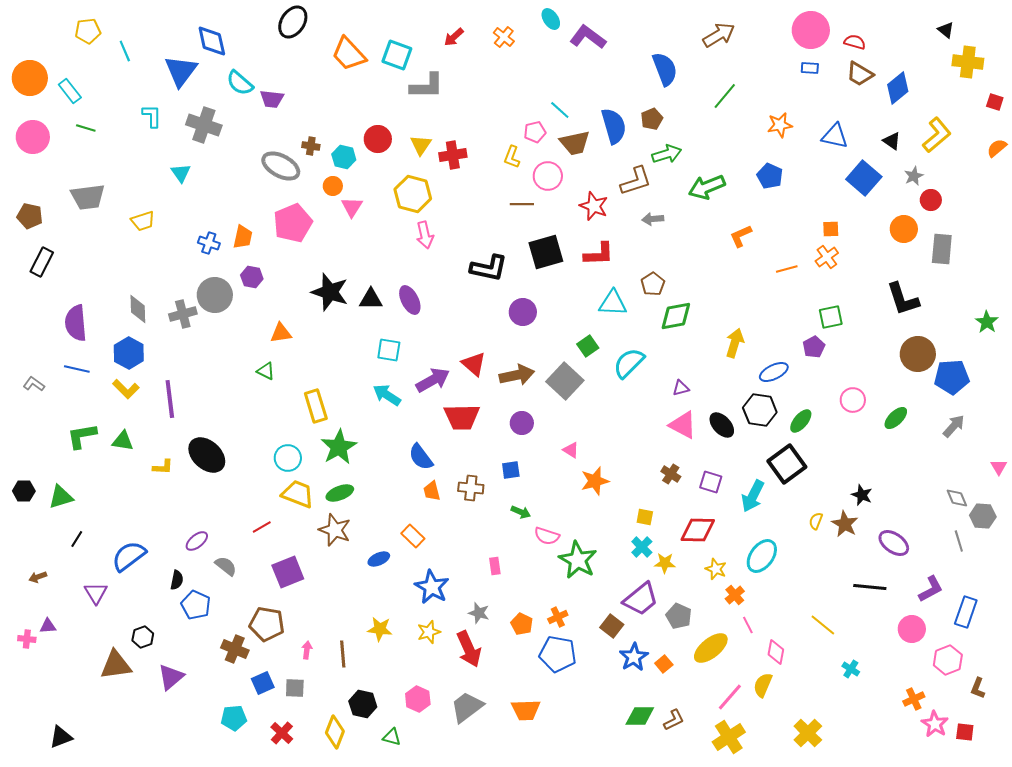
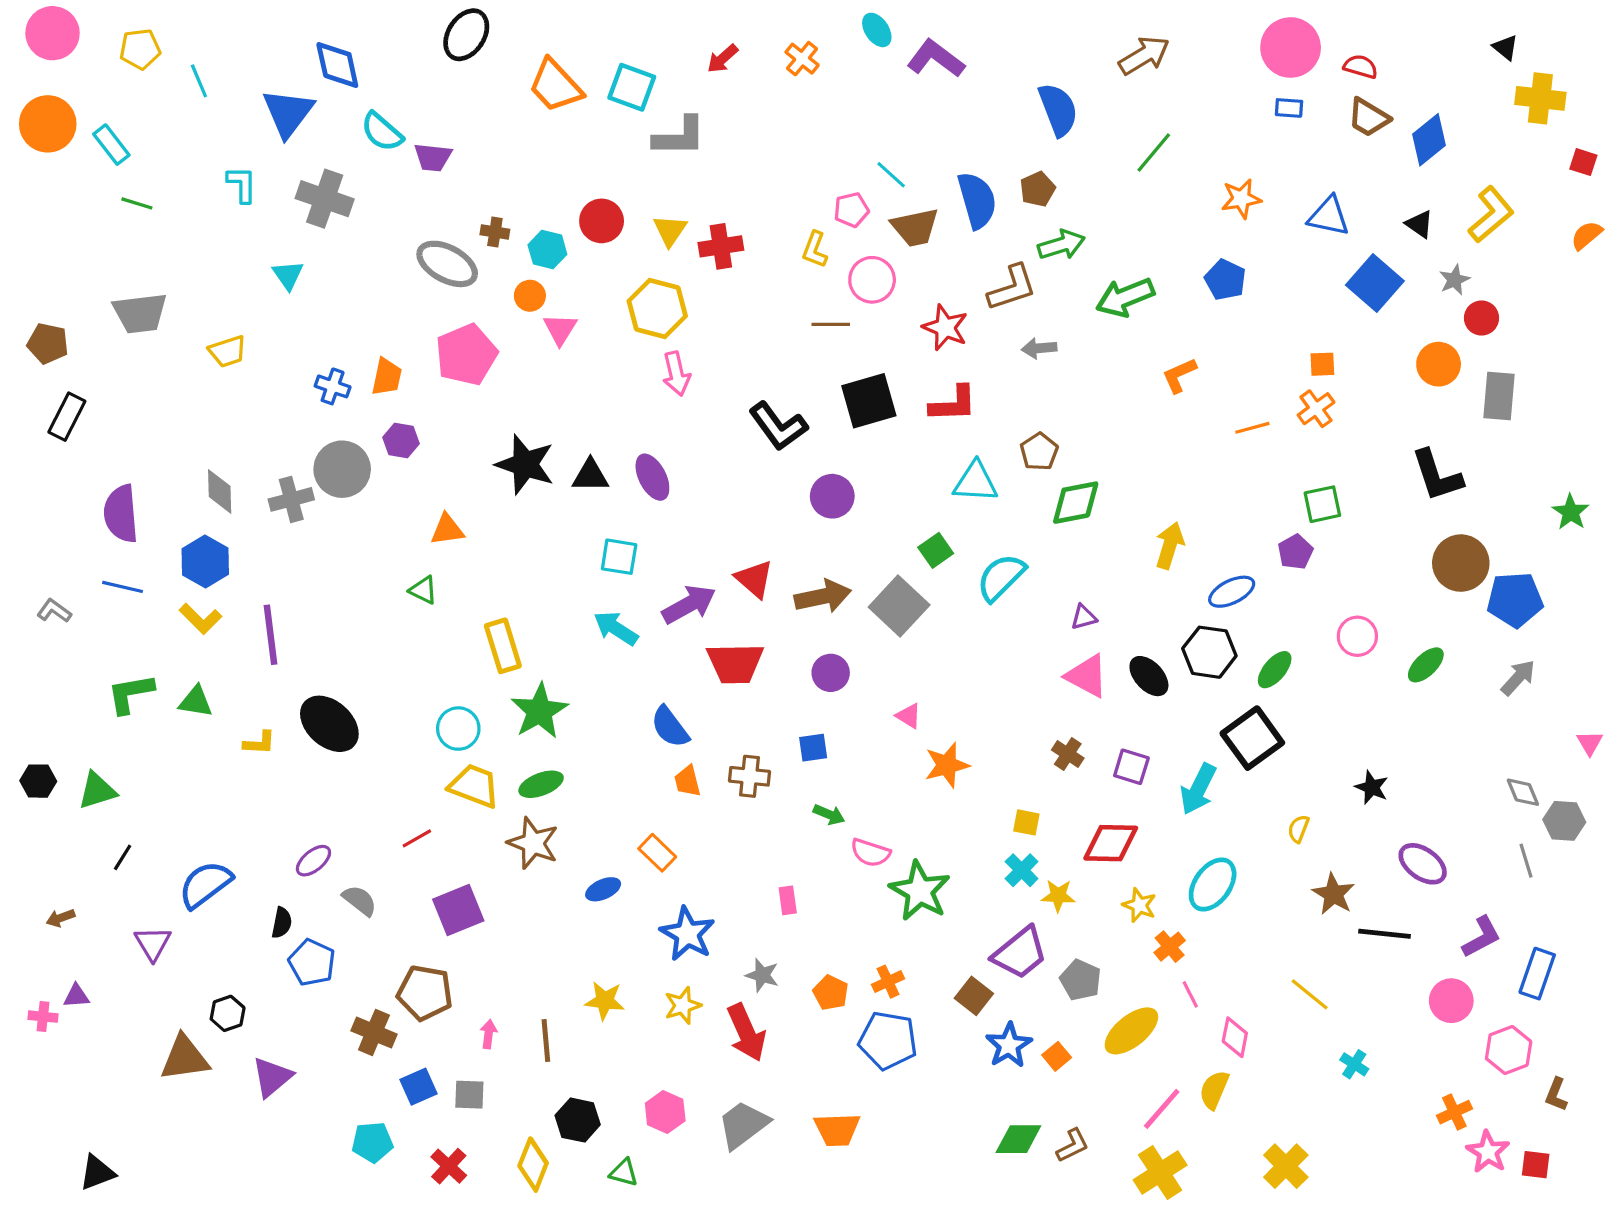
pink circle: (33, 137) -> (53, 33), moved
black L-shape: (489, 268) -> (778, 426), turned 42
brown star: (845, 524) -> (1334, 894), moved

